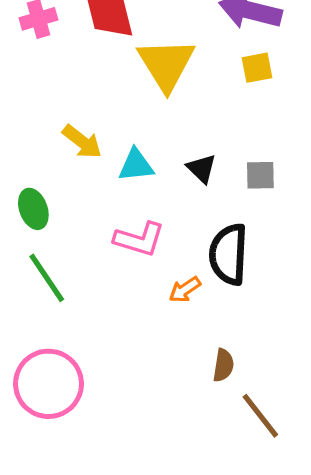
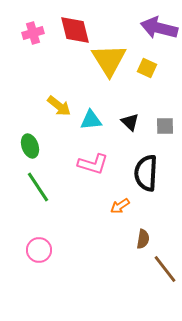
yellow square: (257, 68) -> (147, 68), moved, turned 36
orange arrow: (185, 290) -> (120, 206), moved
pink circle: (48, 384) -> (39, 250), size x0.6

